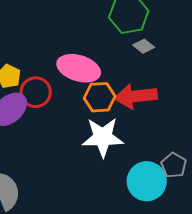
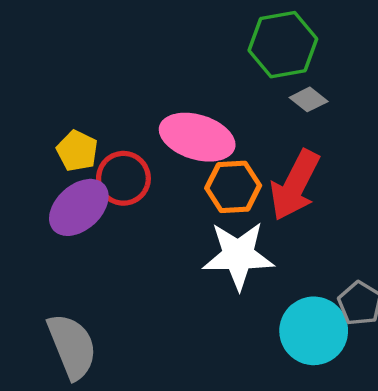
red arrow: (136, 96) -> (295, 185), turned -57

